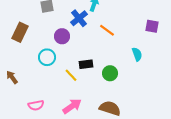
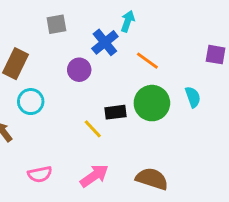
cyan circle: (47, 57) -> (31, 102), moved
green circle: (110, 73) -> (152, 103), moved, size x1.5

